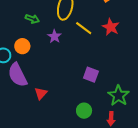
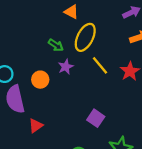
green arrow: (32, 19) -> (56, 45), moved
orange circle: (22, 46) -> (40, 80), moved

